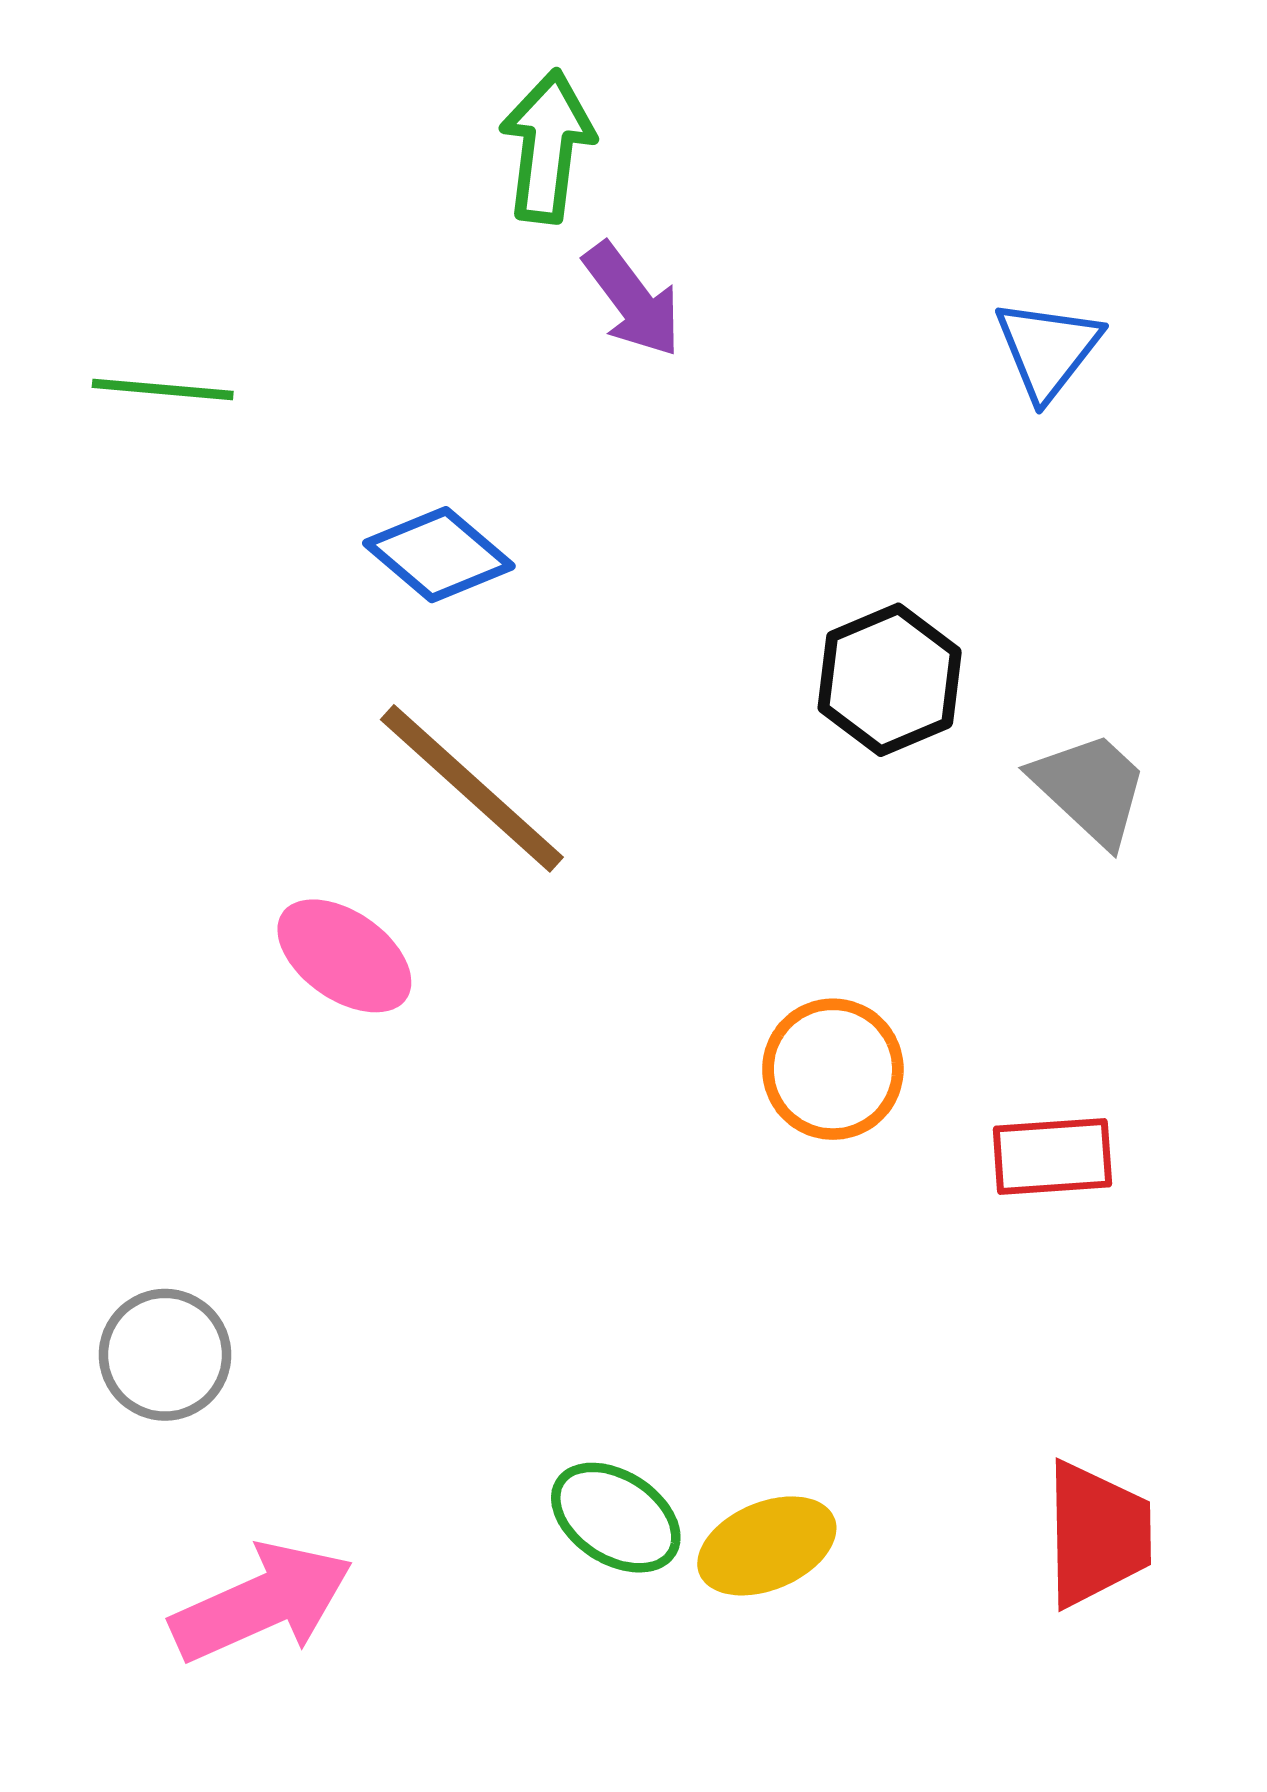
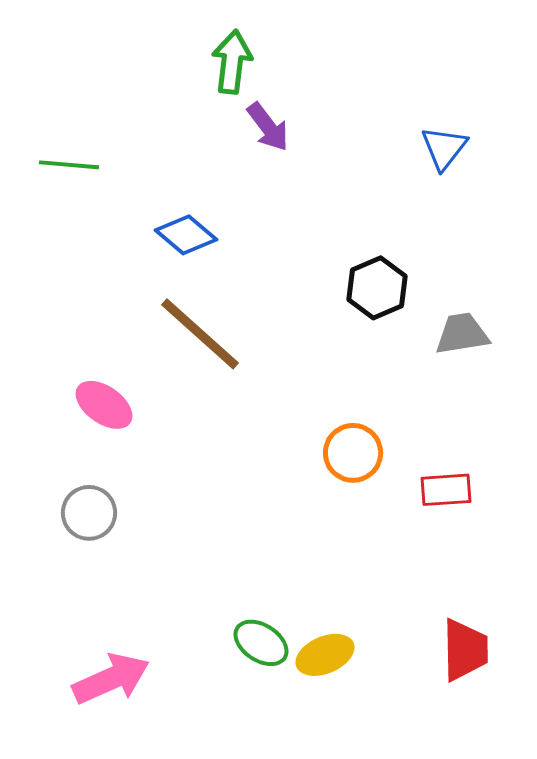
gray trapezoid: (1090, 788) -> (462, 334), turned -52
pink ellipse: (344, 956) -> (104, 405), moved
gray circle: (165, 1355) -> (89, 513), moved

